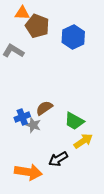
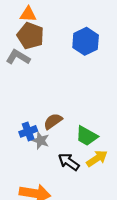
brown pentagon: (37, 26) -> (30, 36), moved
black arrow: (58, 159) -> (69, 162), moved, turned 66

